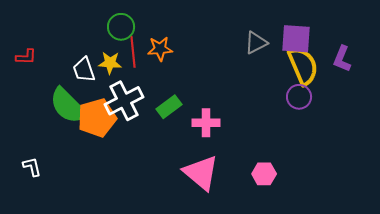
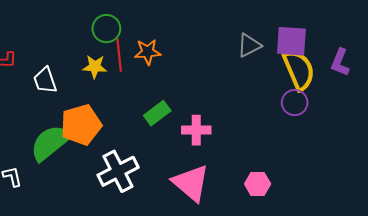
white trapezoid: (84, 70) -> (45, 80), moved
white cross: (124, 101) -> (118, 171), moved
green semicircle: (68, 106) -> (50, 143), moved, turned 96

